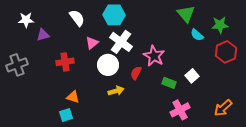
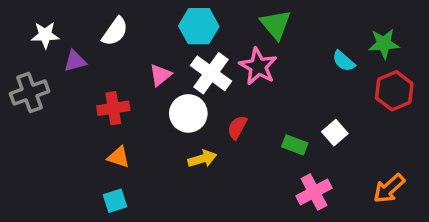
green triangle: (186, 14) -> (276, 24), moved
white semicircle: (77, 18) -> (115, 31), moved, turned 72
pink star: (154, 56) -> (258, 66), moved
gray cross: (17, 65) -> (30, 93), moved
orange triangle: (73, 97) -> (119, 157), moved

